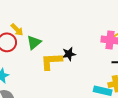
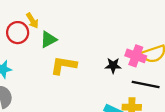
black star: (69, 54) -> (113, 66), moved

